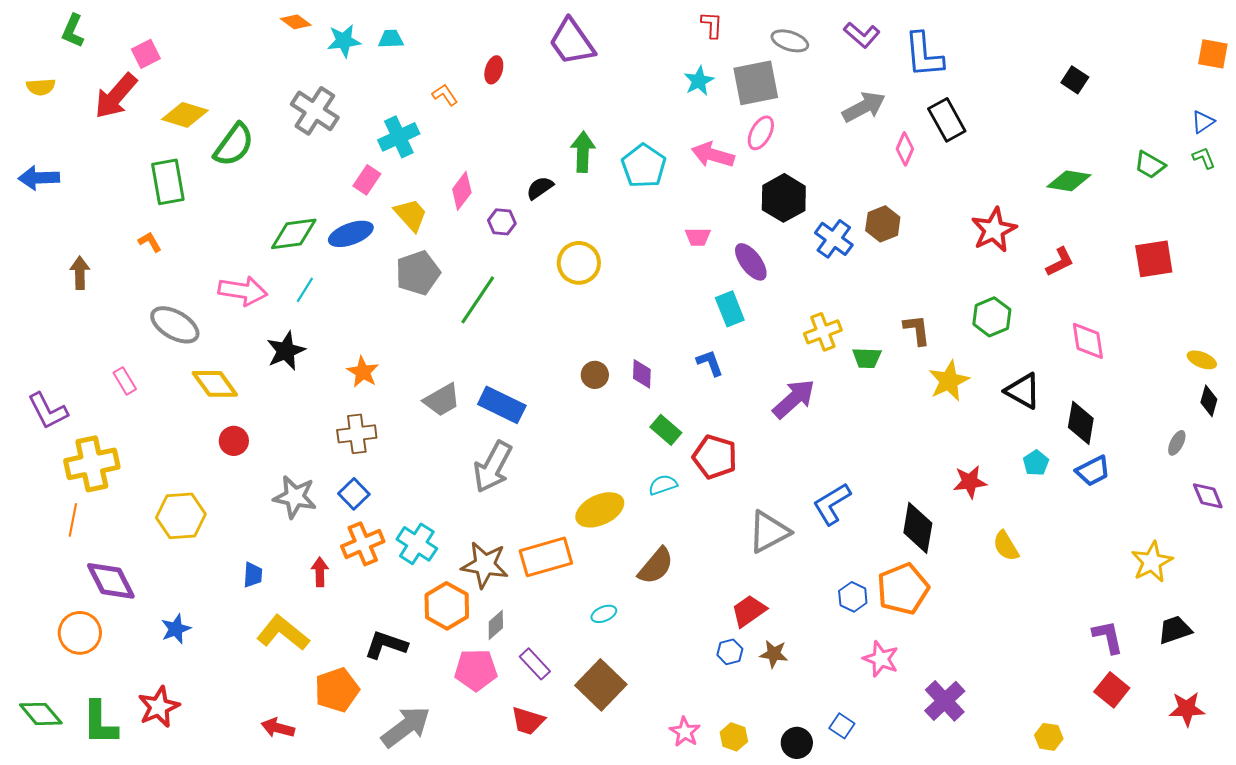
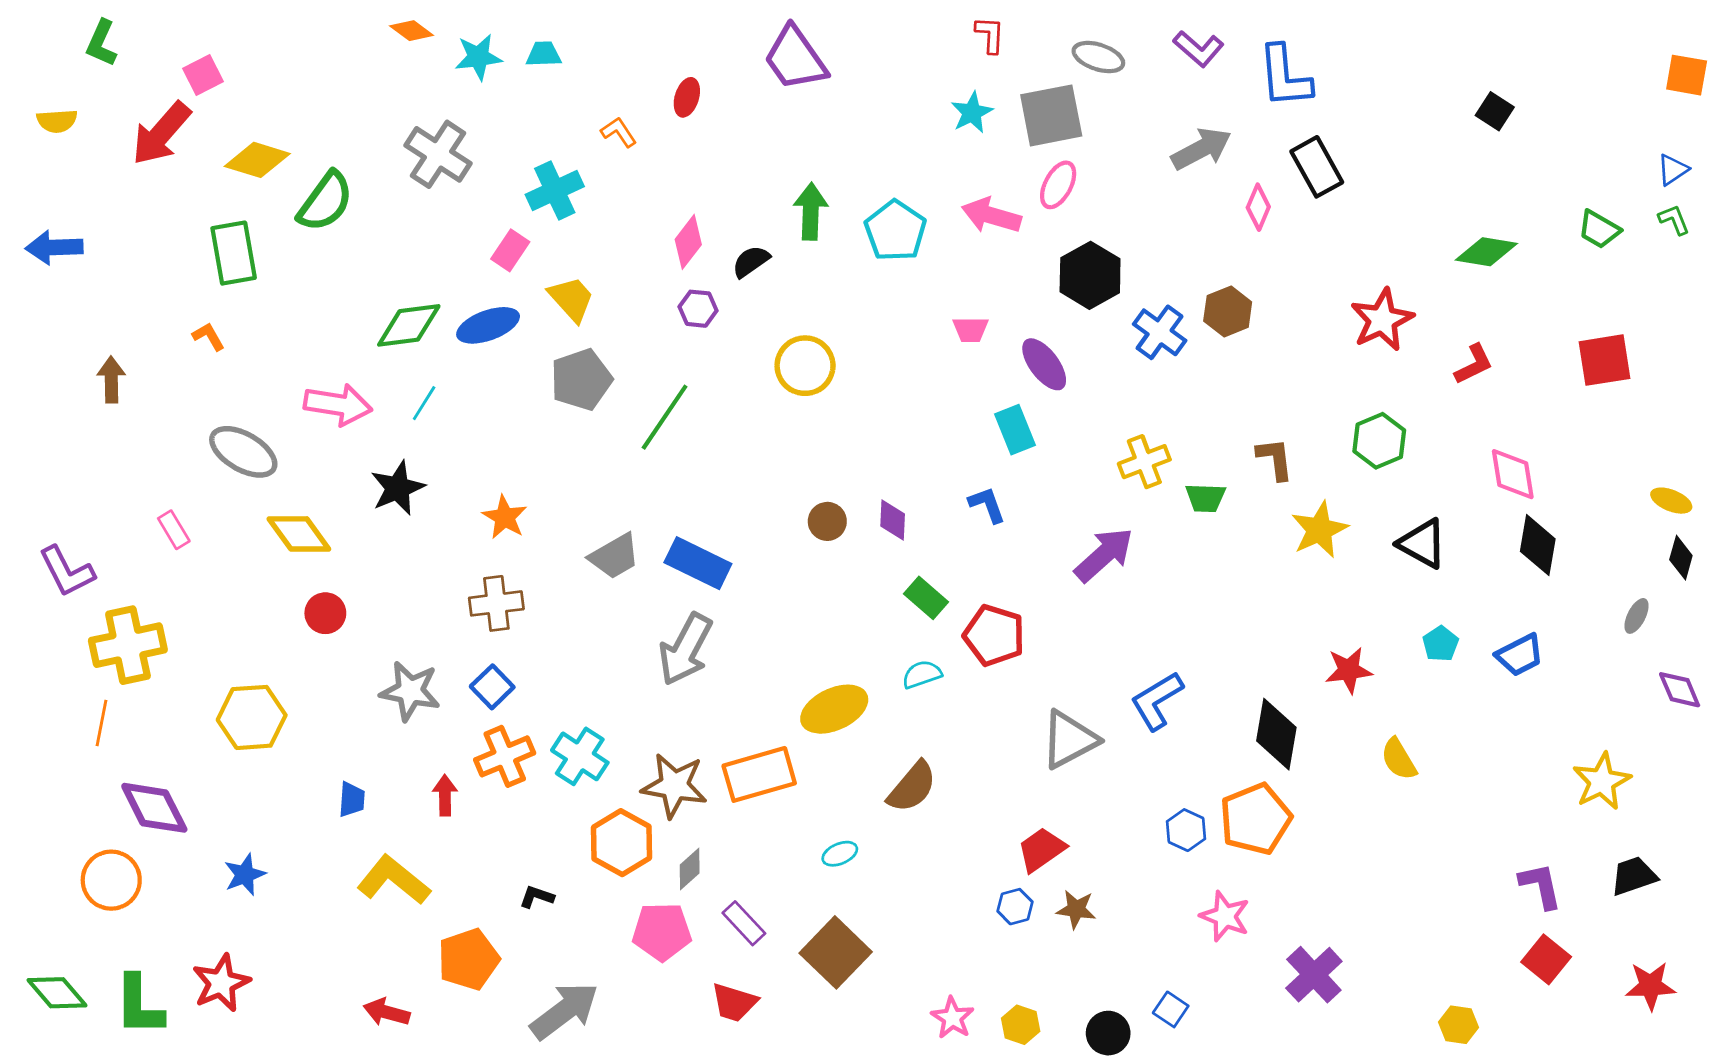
pink diamond: (462, 191) -> (688, 242), moved
black diamond: (1081, 423) -> (1538, 545), moved
black L-shape: (386, 645) -> (537, 897), size x0.6

